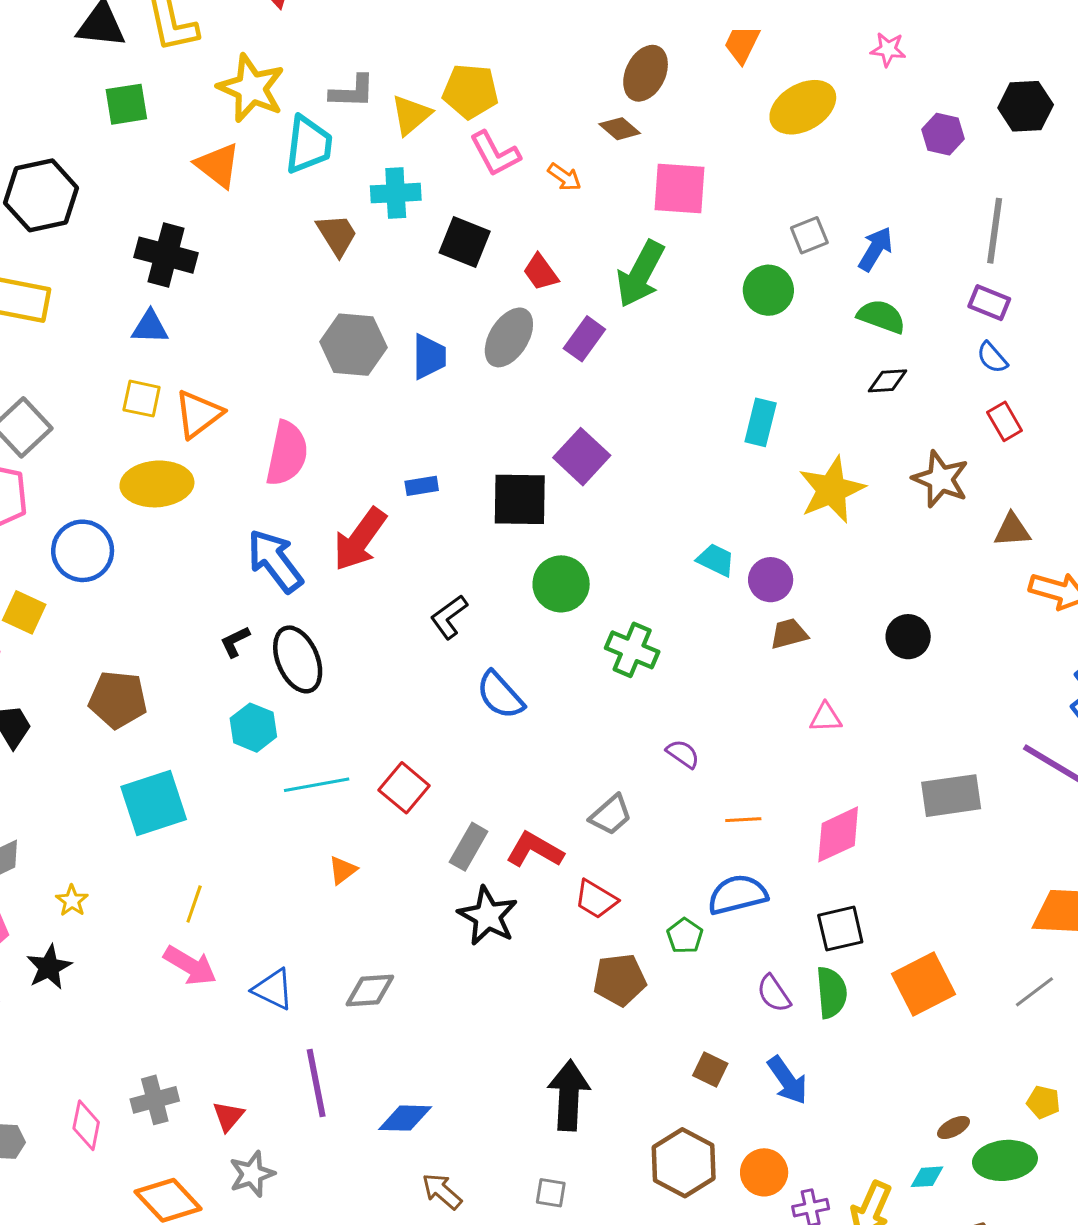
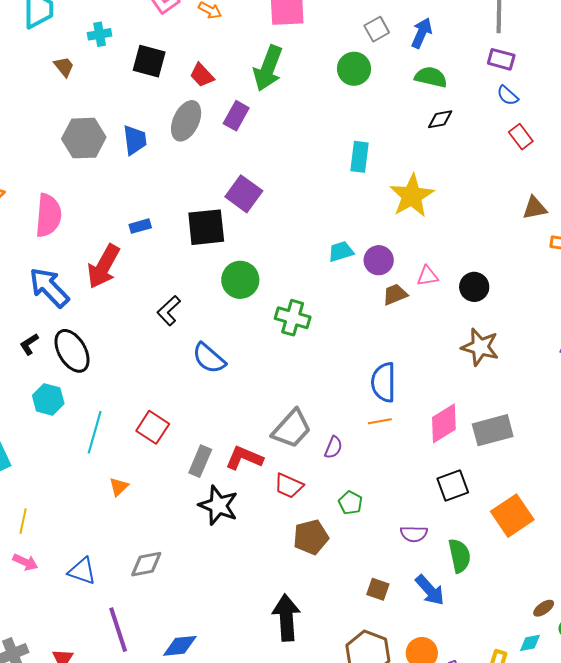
cyan cross: (396, 193) -> (100, 34), size x0.7
brown trapezoid: (337, 235) -> (64, 67), size x0.7
brown star: (941, 479) -> (480, 347), moved
cyan trapezoid: (716, 560) -> (341, 252), turned -36
pink triangle: (826, 718) -> (427, 276), moved
purple semicircle: (683, 754) -> (333, 447), moved, turned 85
cyan line: (317, 785) -> (95, 432), turned -57
gray rectangle: (951, 796) -> (493, 430), moved
gray trapezoid: (611, 815) -> (292, 429), size x1.4
blue semicircle: (737, 895) -> (384, 382), moved, turned -69
pink arrow: (190, 966) -> (25, 562), size x0.7
green semicircle: (831, 992) -> (460, 556), moved
purple semicircle: (774, 994) -> (414, 534), turned -48

